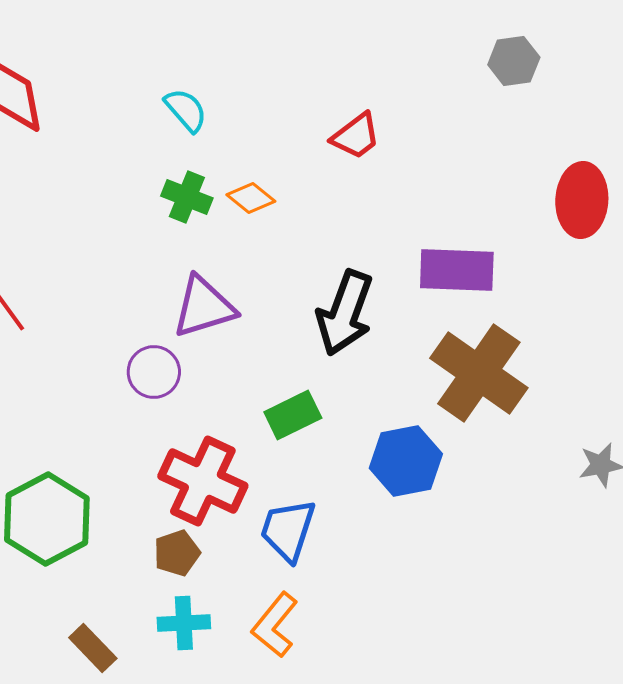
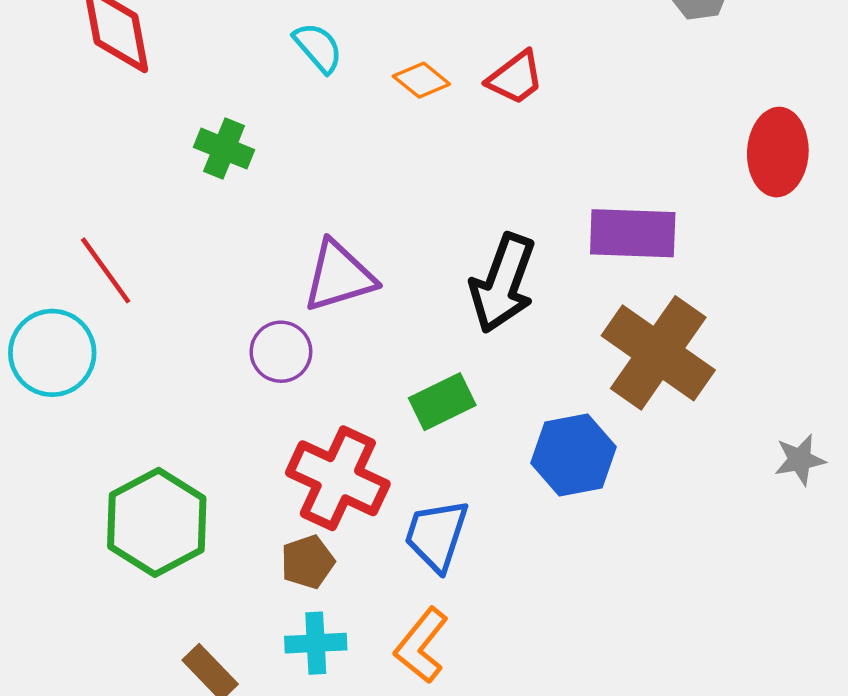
green cross: (187, 197) -> (224, 149), moved
orange diamond: (251, 198) -> (421, 80), moved

